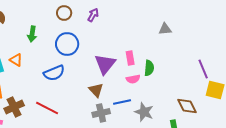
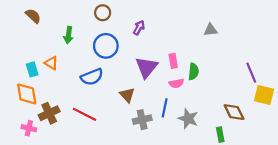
purple arrow: (93, 15) -> (139, 28), moved
brown triangle: (96, 90) -> (127, 95), moved
blue line: (122, 102) -> (165, 108), turned -66

